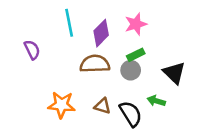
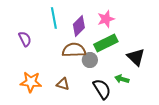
green rectangle: (136, 55) -> (106, 43), size x1.6
gray circle: (131, 70) -> (90, 60), moved
orange star: (61, 105) -> (31, 82), moved
brown triangle: (102, 106) -> (63, 84), moved

